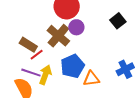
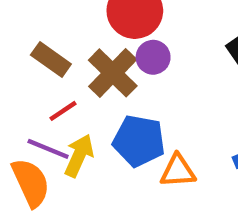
brown rectangle: (28, 45) -> (51, 60), moved
blue pentagon: (72, 66) -> (139, 141), turned 30

